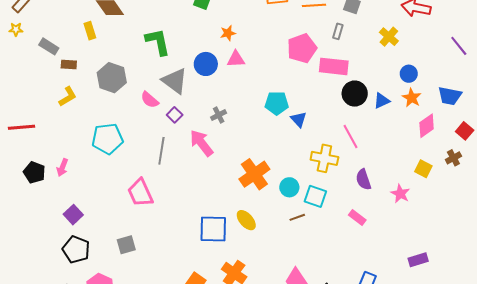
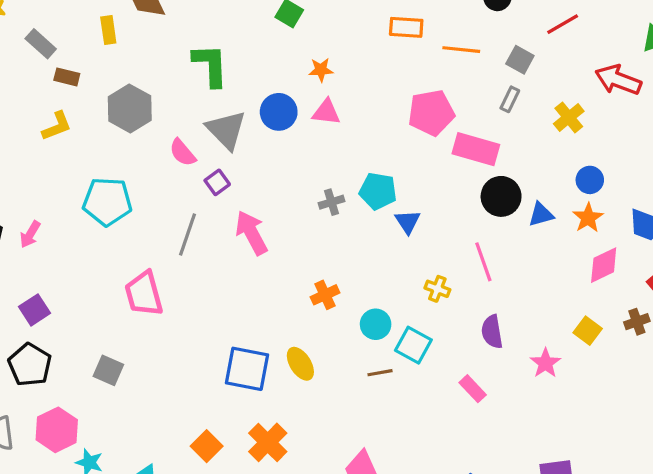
gray rectangle: (338, 31) -> (510, 99), moved
gray cross: (219, 115) -> (331, 202), moved
yellow cross: (324, 158) -> (437, 289), size x0.6
orange cross: (254, 174) -> (325, 295), size x0.6
gray square: (126, 245) -> (108, 370), turned 30

